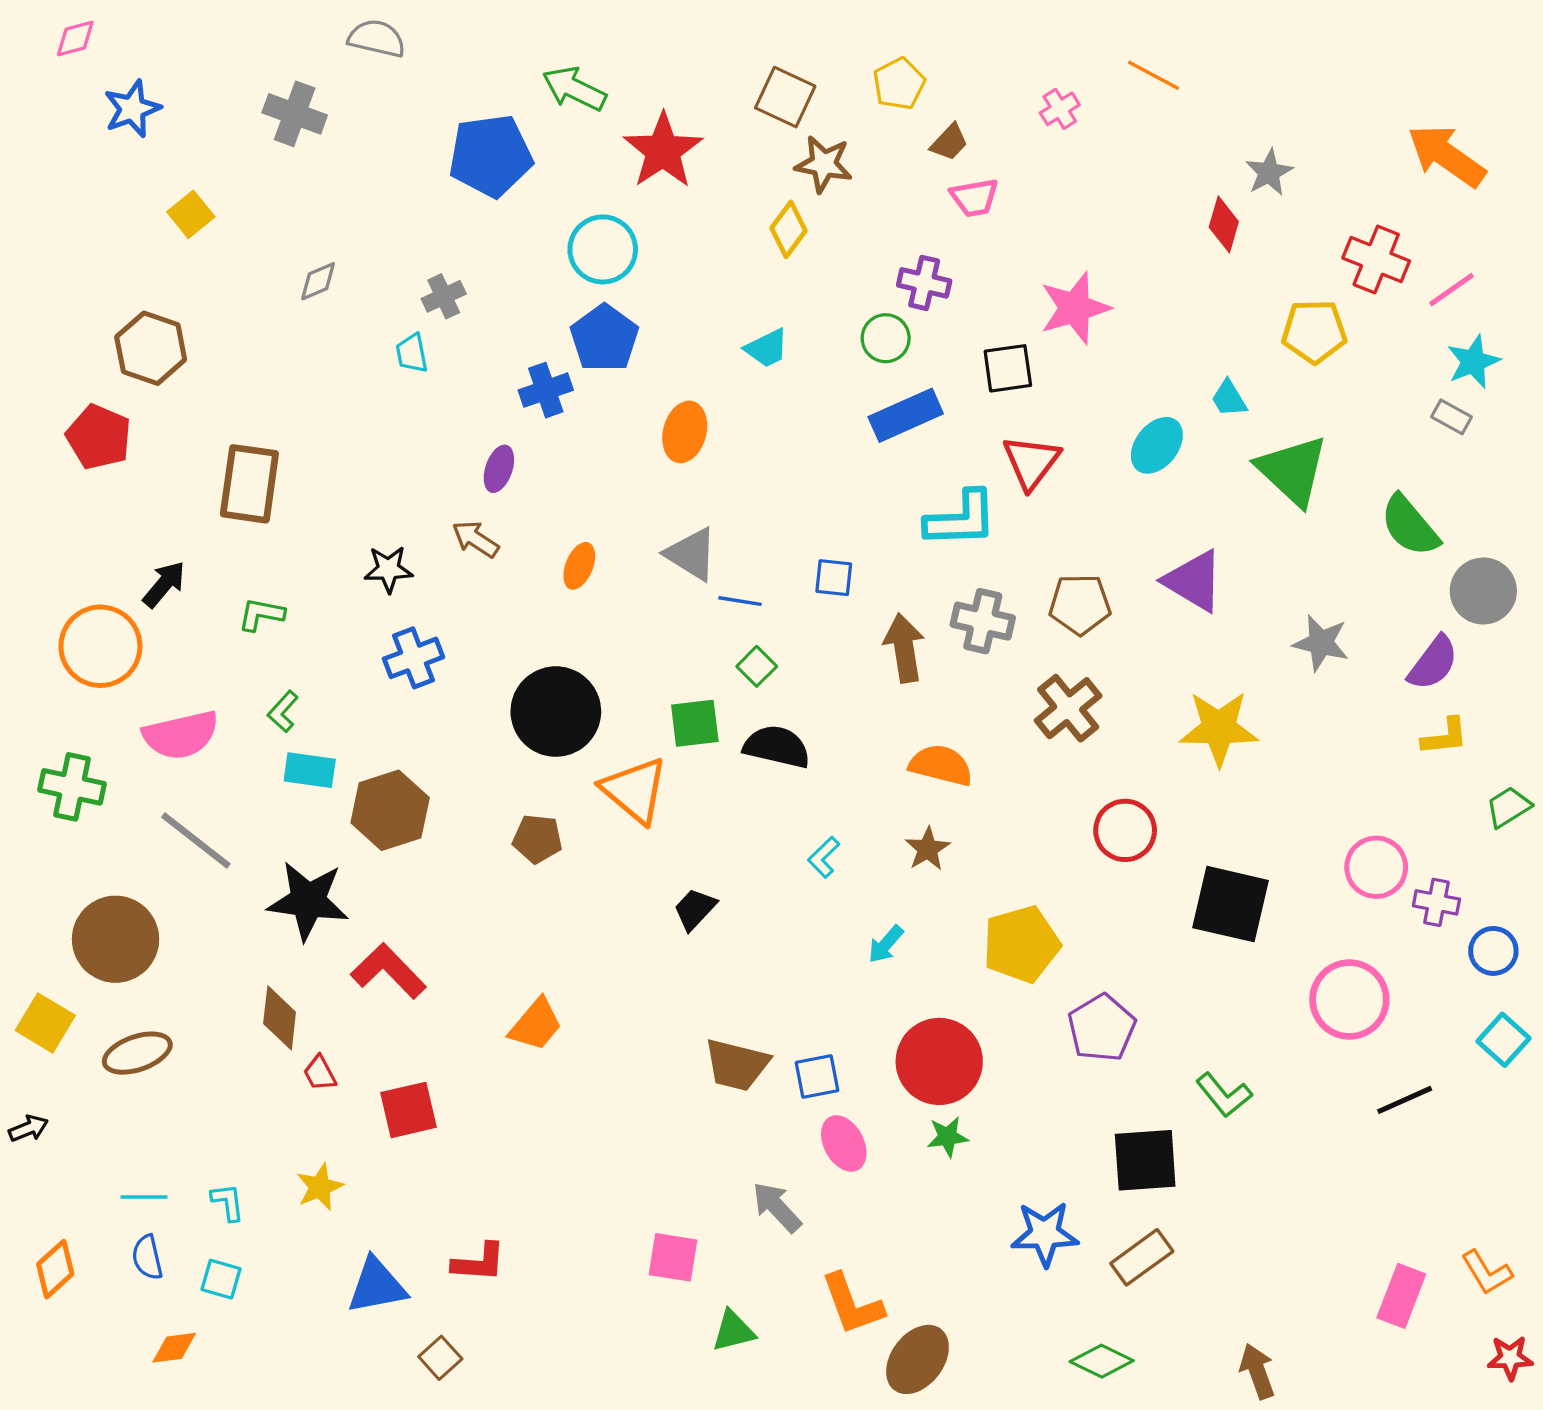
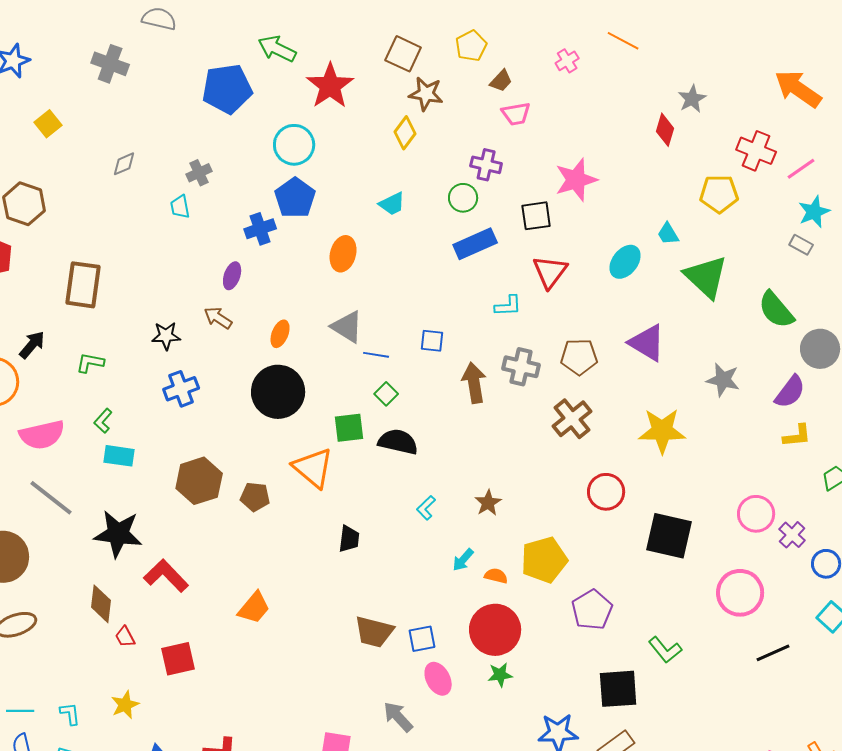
cyan L-shape: (961, 519) -> (508, 306), size x0.6
black circle: (556, 712) -> (278, 392), moved
orange semicircle: (941, 765) -> (496, 576), moved, size x0.6
brown hexagon: (390, 810) -> (199, 481), moved
purple cross: (1436, 902) -> (792, 535), turned 32
black trapezoid: (695, 909) -> (349, 539), turned 144

